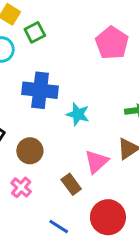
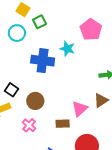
cyan star: (78, 114) -> (67, 49), moved
brown rectangle: (71, 184) -> (63, 124), turned -56

